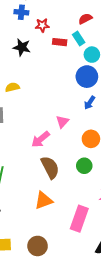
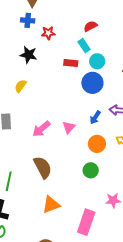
red rectangle: (60, 42) -> (71, 63), moved
yellow semicircle: (12, 87) -> (21, 86), moved, turned -40
blue arrow: (90, 103) -> (95, 117), moved
pink arrow: (40, 139) -> (41, 129), moved
brown semicircle: (50, 167) -> (43, 167), moved

